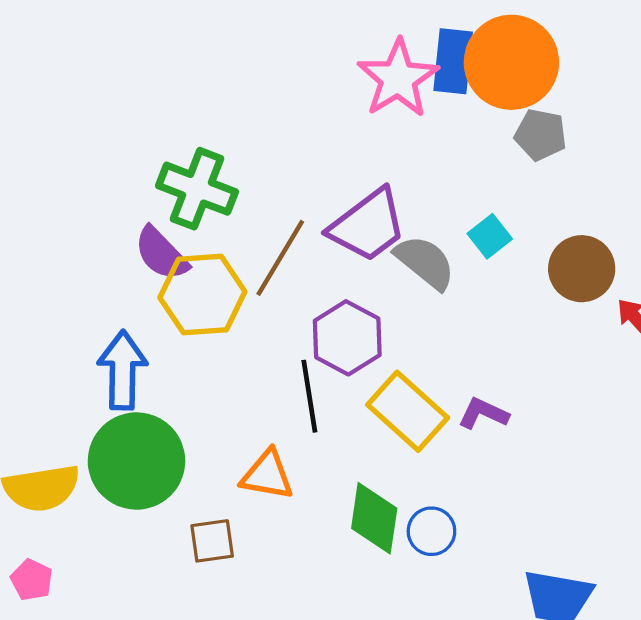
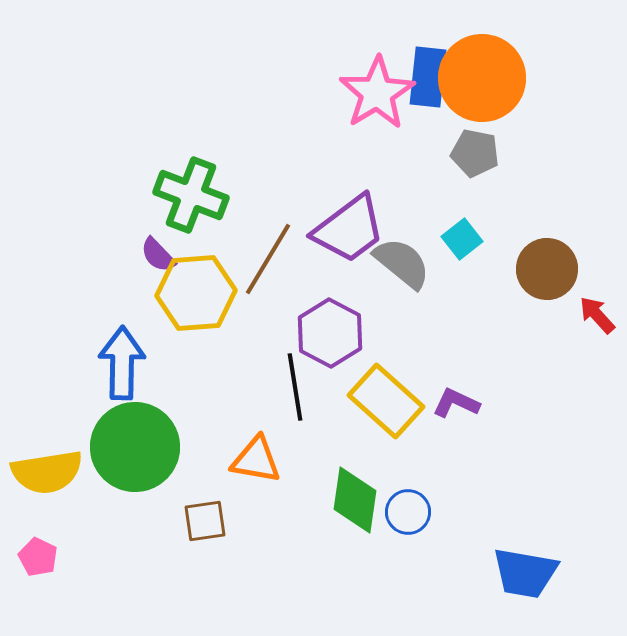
gray pentagon: (541, 135) -> (475, 153), moved
purple semicircle: (161, 254) -> (158, 255), size x0.7

